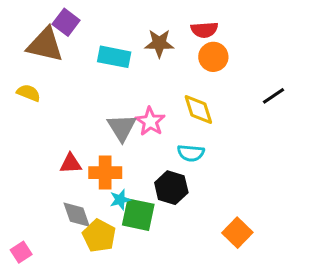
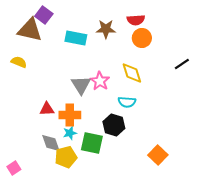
cyan star: (120, 200) -> (70, 133), moved
yellow pentagon: (99, 236) -> (66, 157), turned 30

